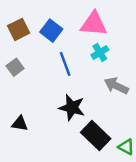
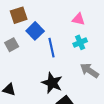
pink triangle: (94, 24) -> (78, 19), size x0.6
blue square: (51, 31) -> (35, 31), moved

